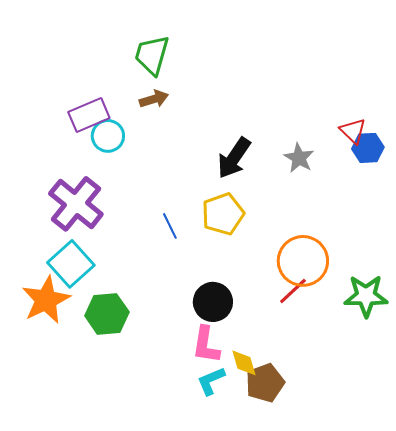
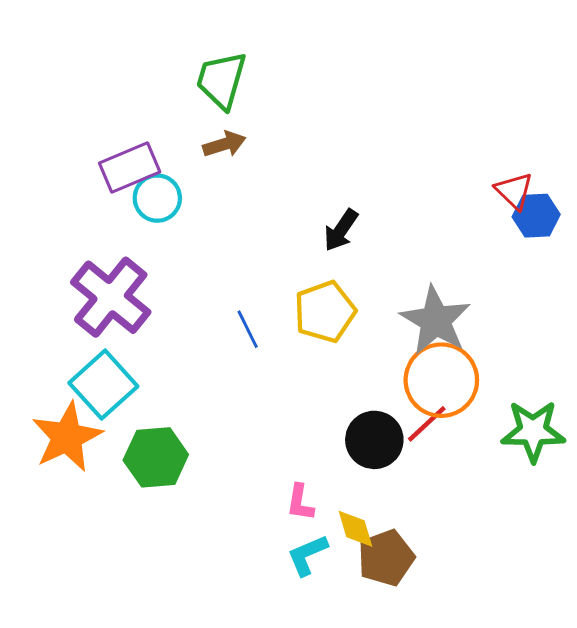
black arrow: (234, 158) -> (341, 230), size x0.7
gray star: (299, 158) -> (436, 320), moved, size x1.6
black circle: (213, 302) -> (374, 440), moved
pink L-shape: (206, 345) -> (300, 503), size x0.7

